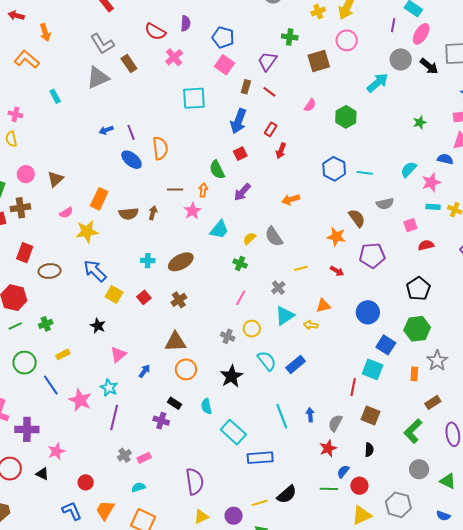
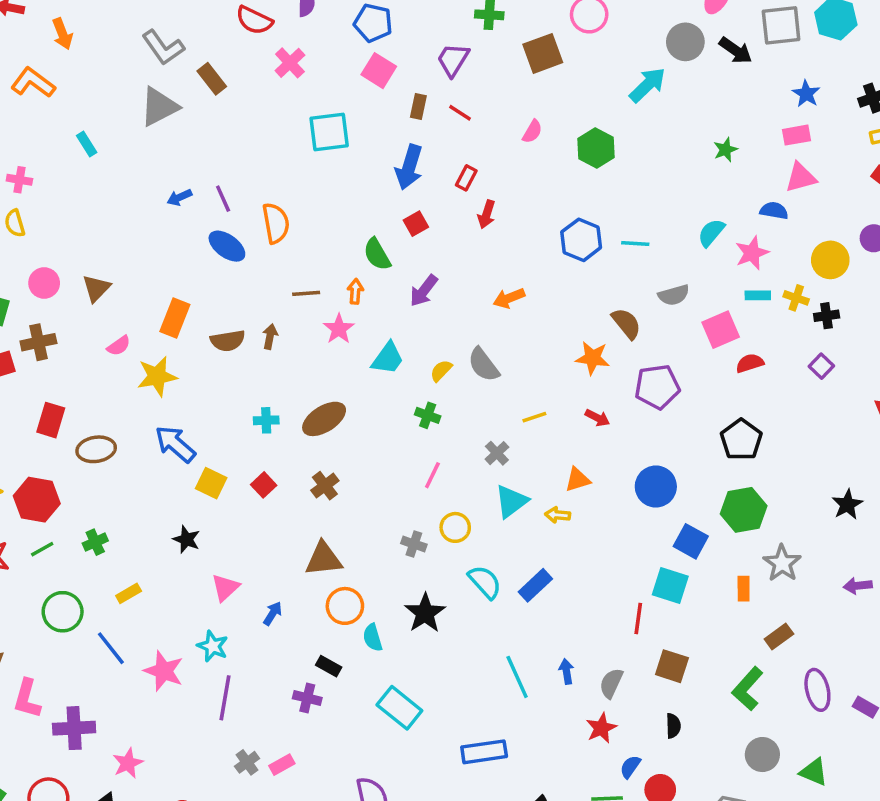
pink square: (410, 225) -> (721, 330), size x1.5
cyan semicircle: (206, 406) -> (373, 638), moved
cyan rectangle: (233, 432) -> (399, 708), moved

